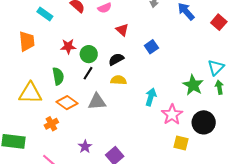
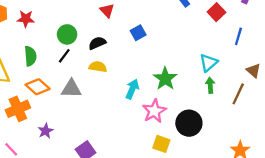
red star: (68, 46) -> (26, 19), moved
green star: (193, 85) -> (165, 79), moved
orange cross: (51, 124) -> (18, 109), size x1.5
purple star: (85, 147) -> (46, 131), moved

